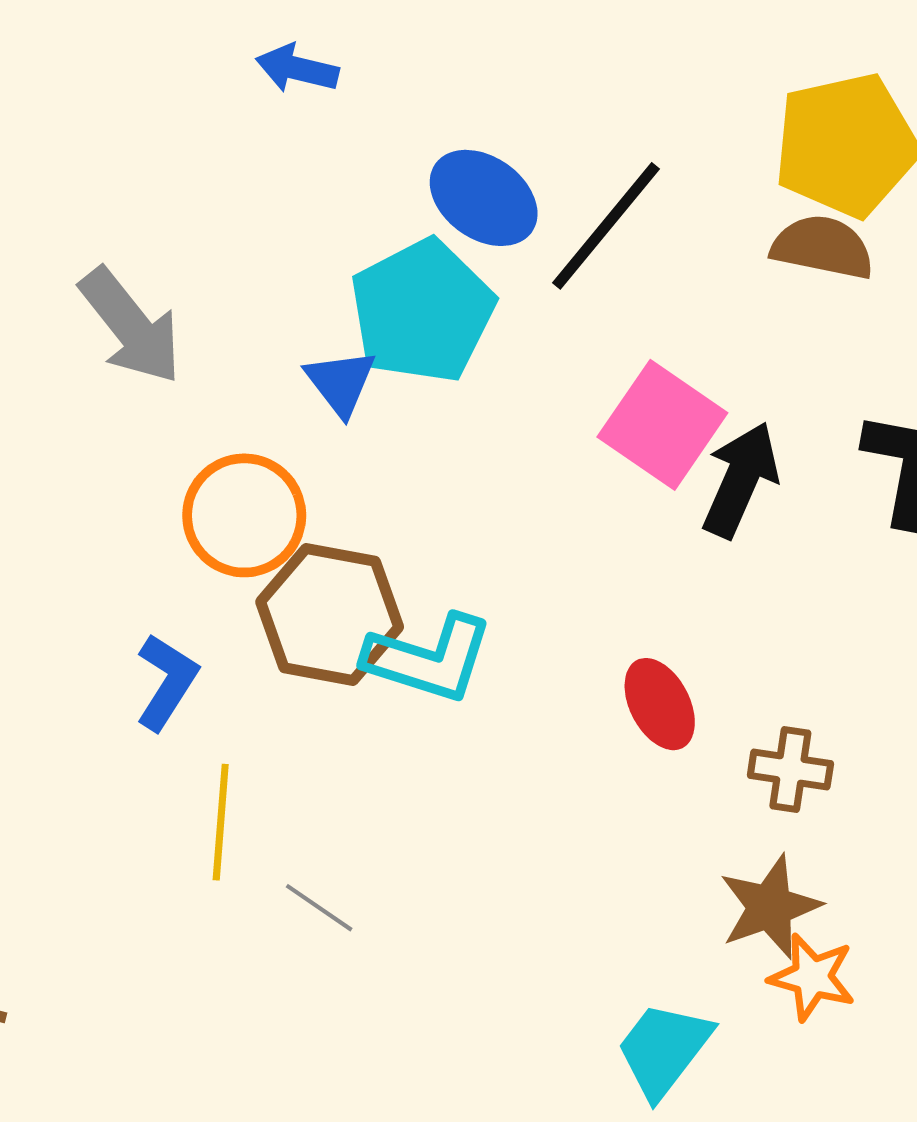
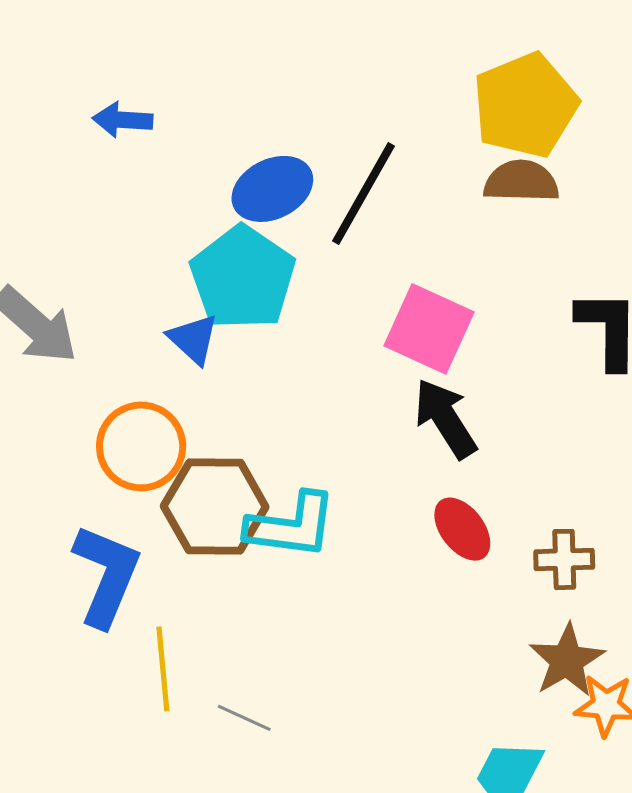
blue ellipse: (484, 198) -> (272, 189), turned -52
black arrow: (741, 480) -> (445, 418), moved, turned -46
blue L-shape: (167, 682) -> (106, 575), size x1.5

